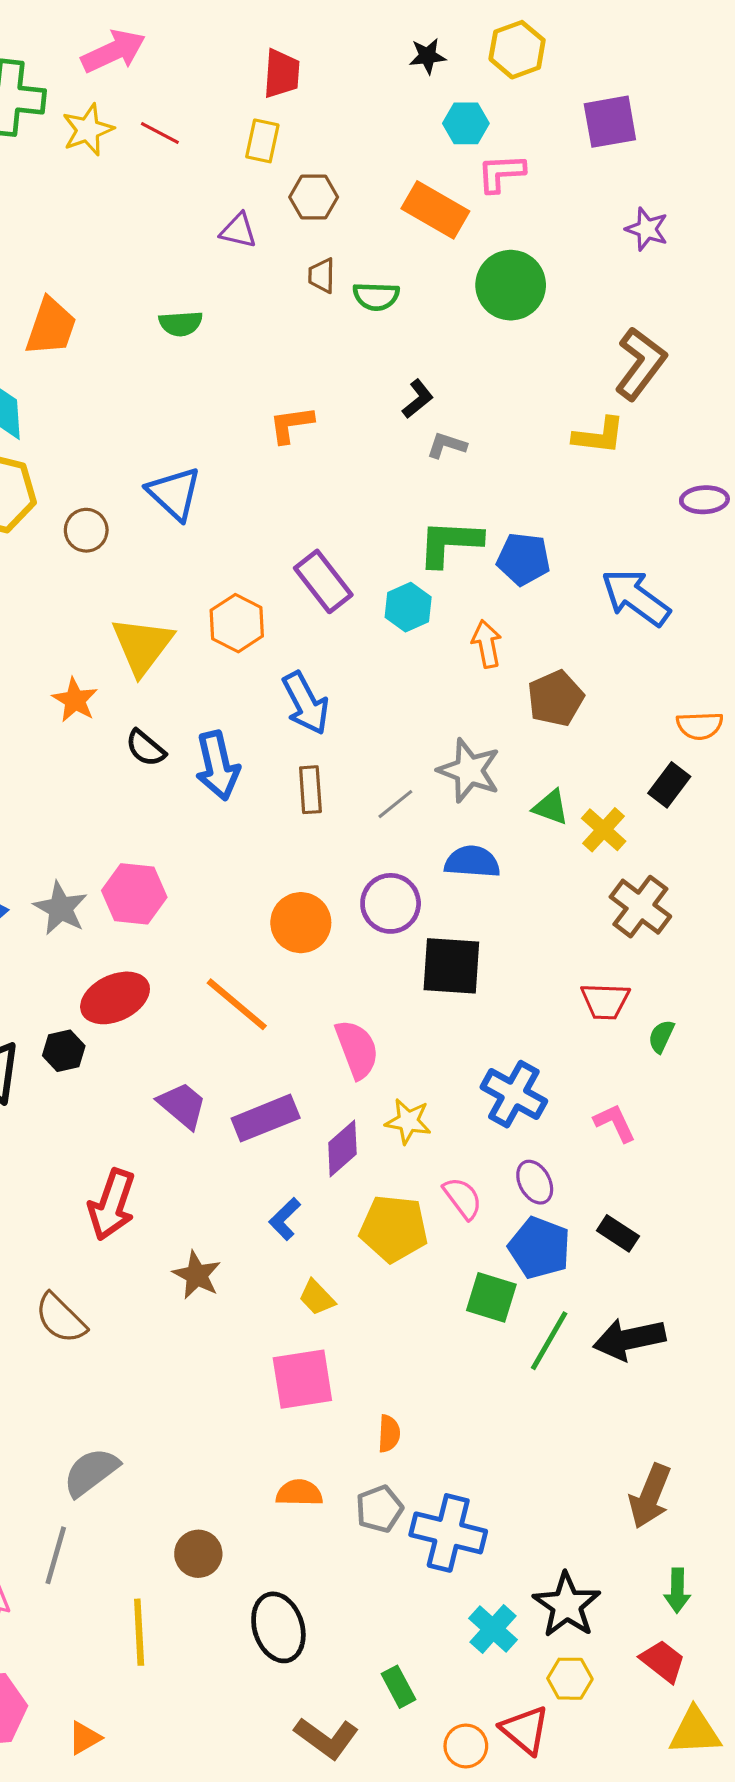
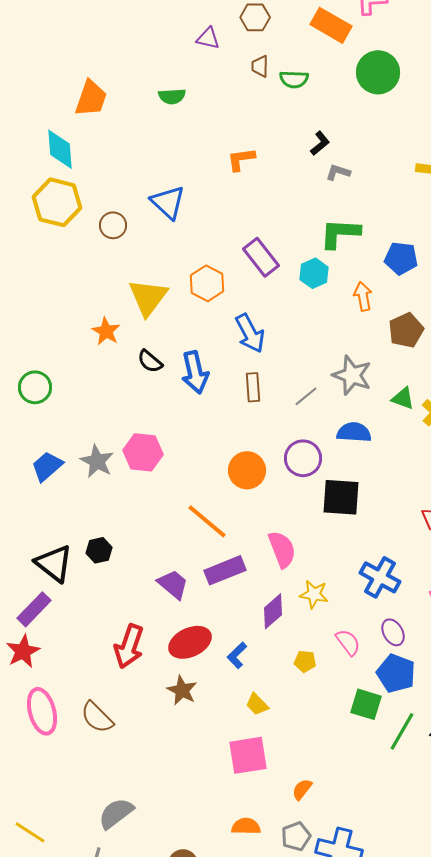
blue pentagon: (523, 559) -> (401, 258), moved
red ellipse: (115, 998) -> (190, 642), moved
purple rectangle: (266, 1118) -> (225, 570), moved
yellow pentagon: (394, 1229) -> (305, 661), size x0.5
orange semicircle: (389, 1434) -> (302, 789), turned -145

